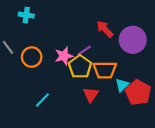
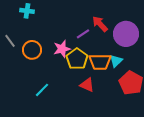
purple line: (84, 51) -> (83, 34), moved
cyan triangle: (122, 85) -> (116, 61), moved
red triangle: (91, 95) -> (87, 85), turned -42

